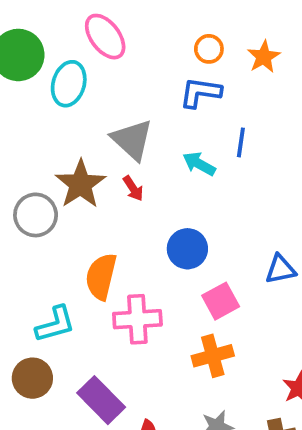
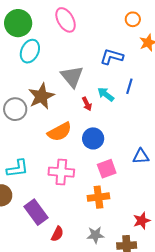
orange circle: (209, 49) -> (133, 19), moved
cyan ellipse: (69, 84) -> (30, 51), moved
red arrow: (133, 188) -> (87, 104), moved
orange semicircle: (101, 277) -> (60, 132), moved, turned -140

